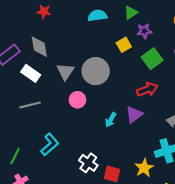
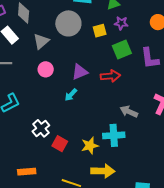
gray circle: (96, 71) -> (68, 23), moved
purple triangle: (134, 114) -> (80, 72), moved

